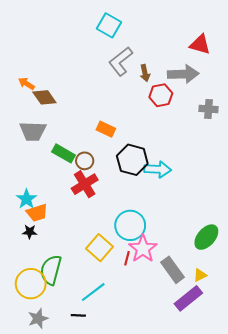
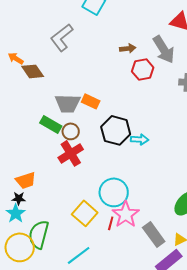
gray L-shape: (121, 61) -> (62, 37), moved
brown arrow: (145, 73) -> (128, 48), turned -84
gray arrow: (183, 74) -> (164, 49), turned 60
gray trapezoid: (33, 131) -> (68, 103), moved
cyan arrow: (158, 169) -> (140, 139), size x0.7
cyan star: (26, 199) -> (16, 213), moved

